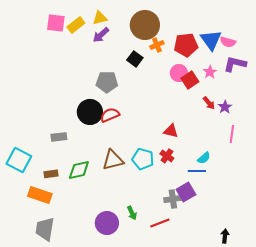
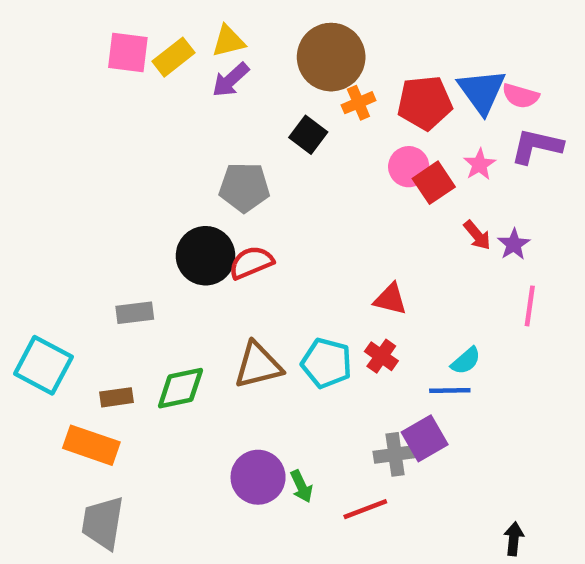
purple circle: (107, 223) -> (258, 477), moved

